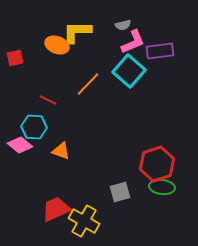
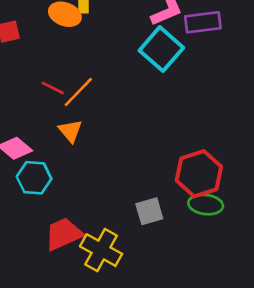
orange line: (88, 84) -> (78, 92), moved
cyan hexagon: (34, 127) -> (34, 178), moved
orange triangle: (61, 151) -> (70, 131), moved, turned 30

